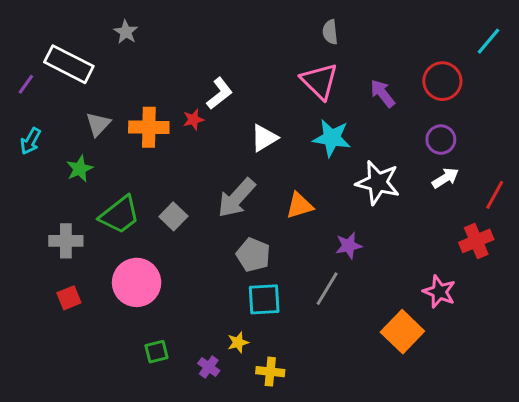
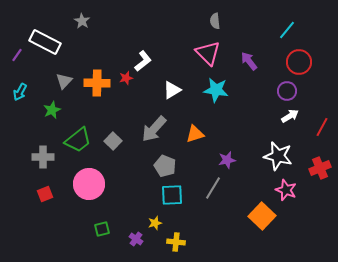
cyan line: (488, 41) -> (287, 30), moved
red circle: (442, 81) -> (299, 62), moved
white star: (378, 183) -> (278, 156), moved
red cross: (476, 241) -> (320, 168), moved

